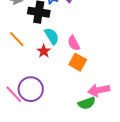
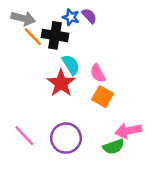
orange line: (17, 39) -> (33, 37), moved
red star: (44, 51) -> (61, 83), size x1.6
purple circle: (31, 89) -> (66, 138), moved

